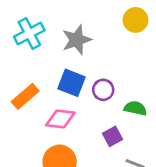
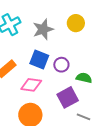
yellow circle: (135, 20) -> (76, 23), moved
purple square: (113, 136) -> (68, 97), size x1.5

